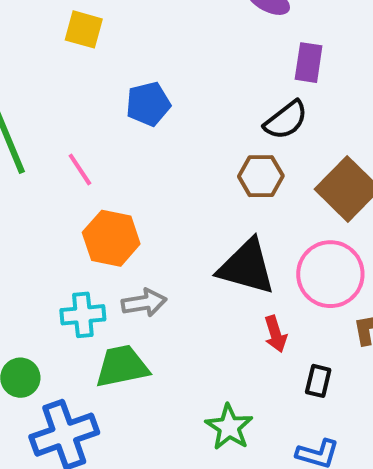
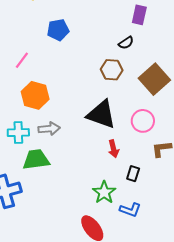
black semicircle: (286, 120) -> (126, 43), size x0.7
pink line: (80, 170) -> (22, 60), turned 66
pink circle: (330, 274) -> (143, 121), size x0.7
green star: (229, 427) -> (104, 192), moved

